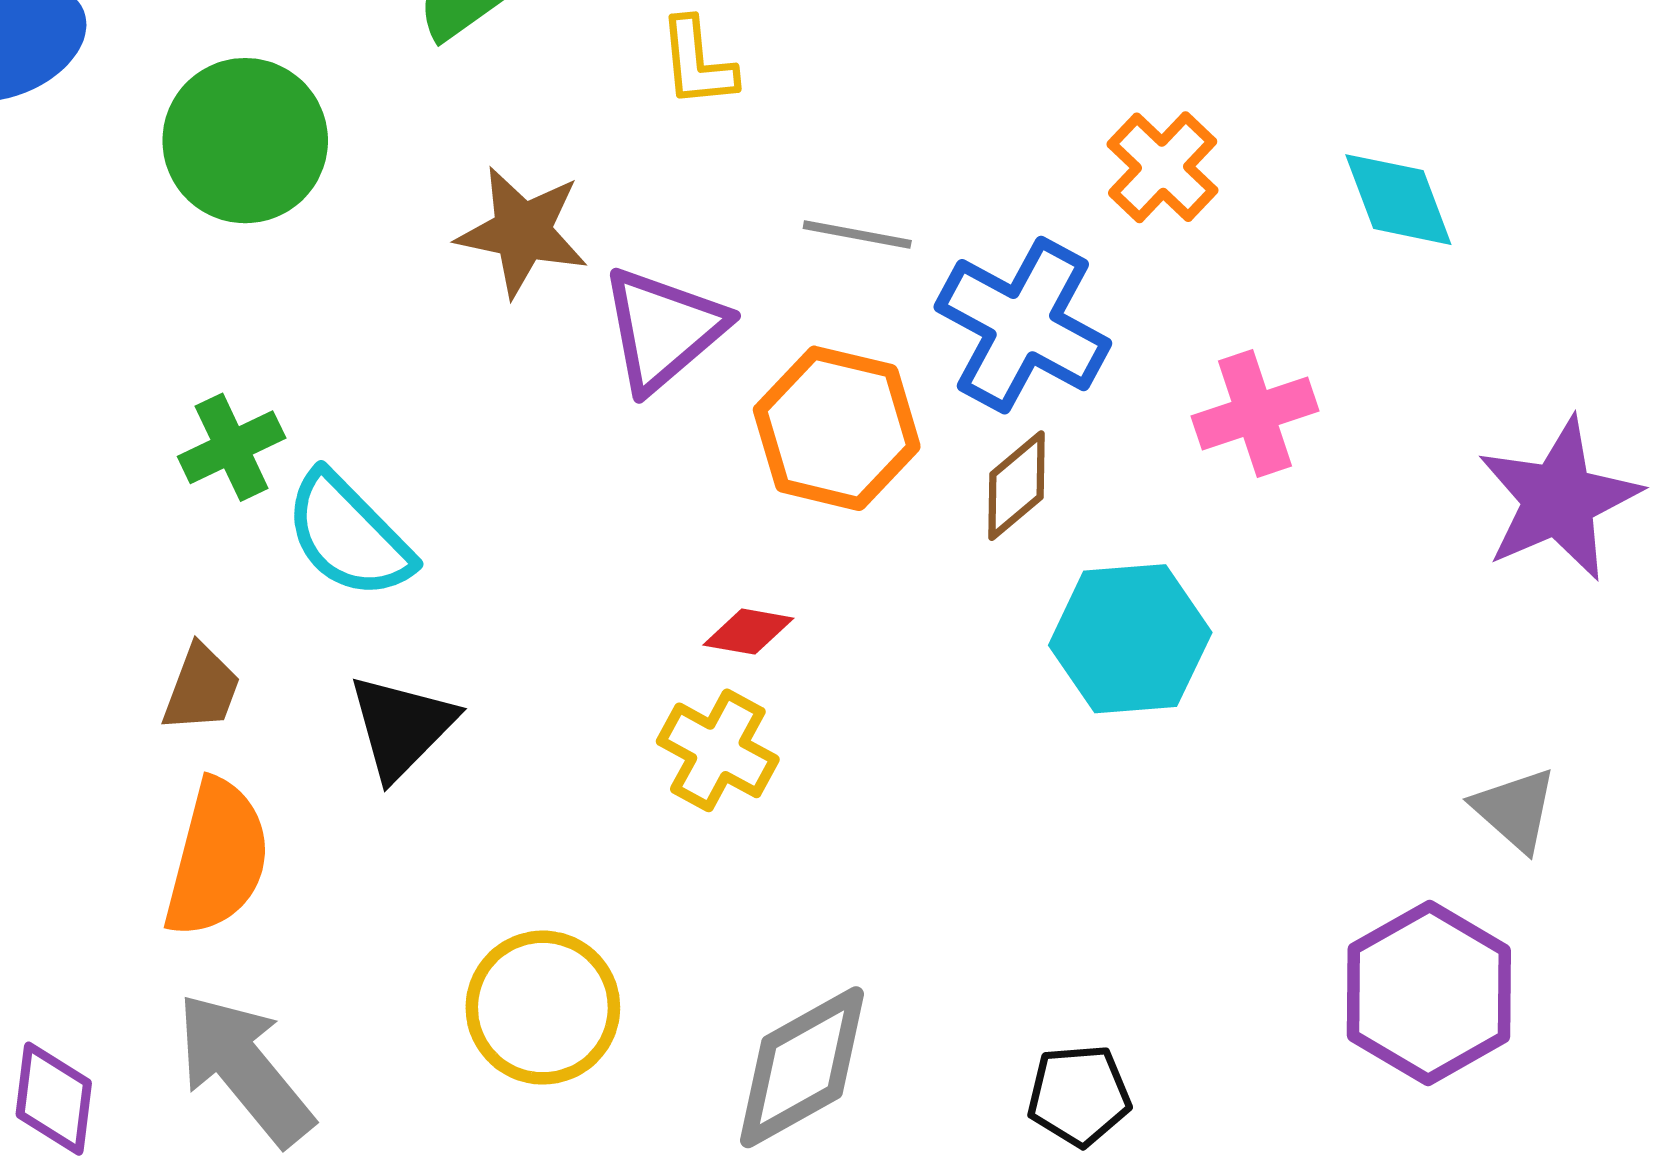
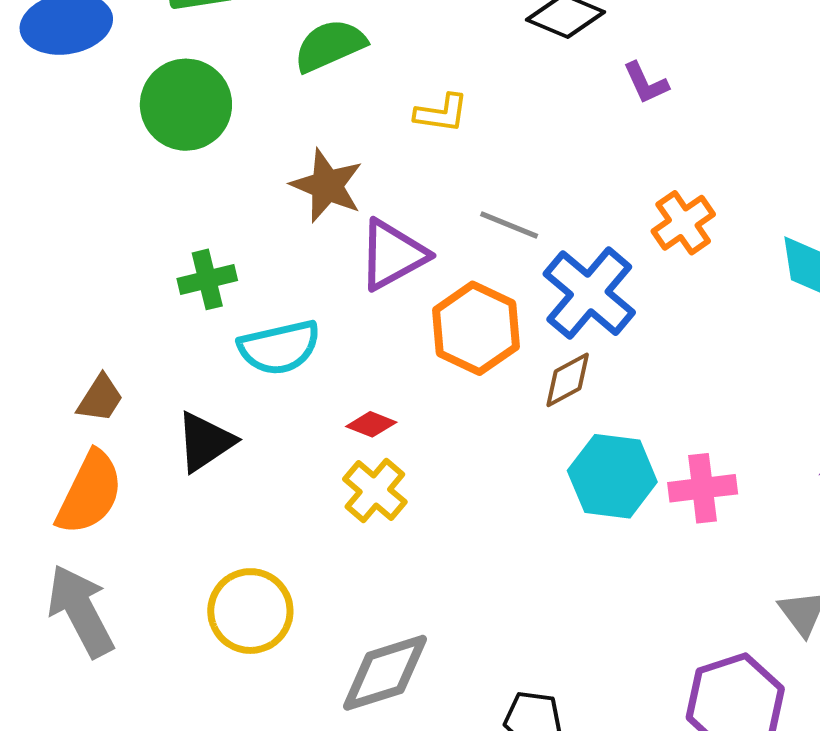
yellow L-shape: (697, 63) -> (441, 113), turned -88
pink cross: (1255, 413) -> (703, 488), moved
green cross: (232, 447) -> (207, 279), moved
cyan semicircle: (348, 535) -> (279, 347), moved, turned -70
red diamond: (748, 632) -> (371, 424), moved

